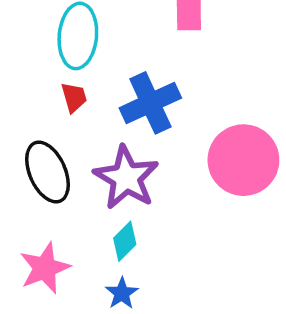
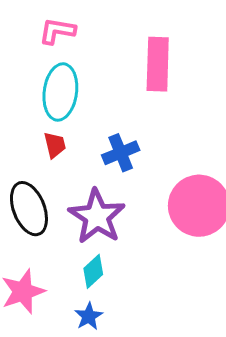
blue cross: (150, 103) -> (121, 153), size x0.7

